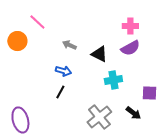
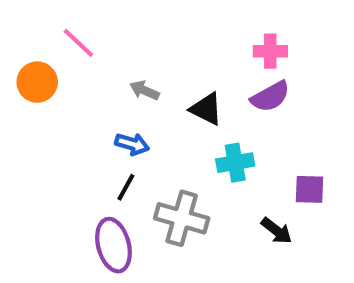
gray cross: (99, 117) -> (182, 218), moved, turned -35
purple ellipse: (20, 120) -> (113, 245), moved

